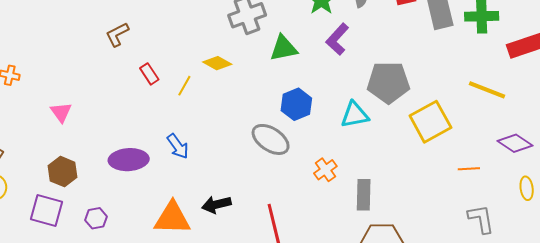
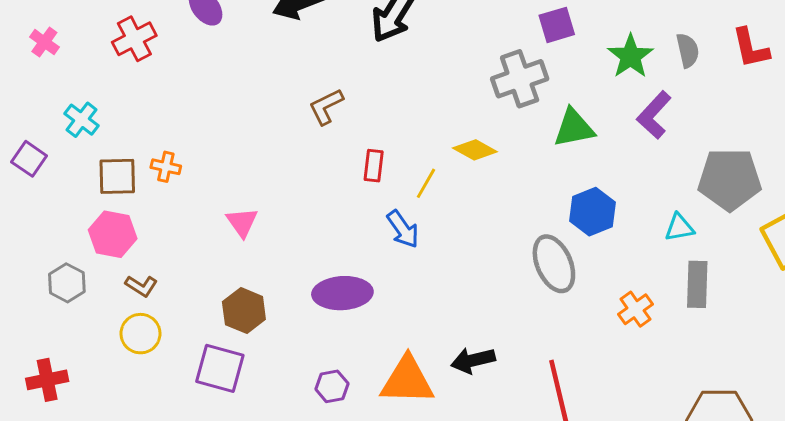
red rectangle: (149, 74) -> (374, 166), turned 40
cyan triangle: (355, 115) -> (679, 228), size x0.7
gray ellipse: (271, 139) -> (554, 264), turned 33
blue arrow: (178, 146) -> (403, 229), moved
gray rectangle: (364, 195) -> (697, 284), moved
purple hexagon: (96, 218) -> (332, 386), moved

